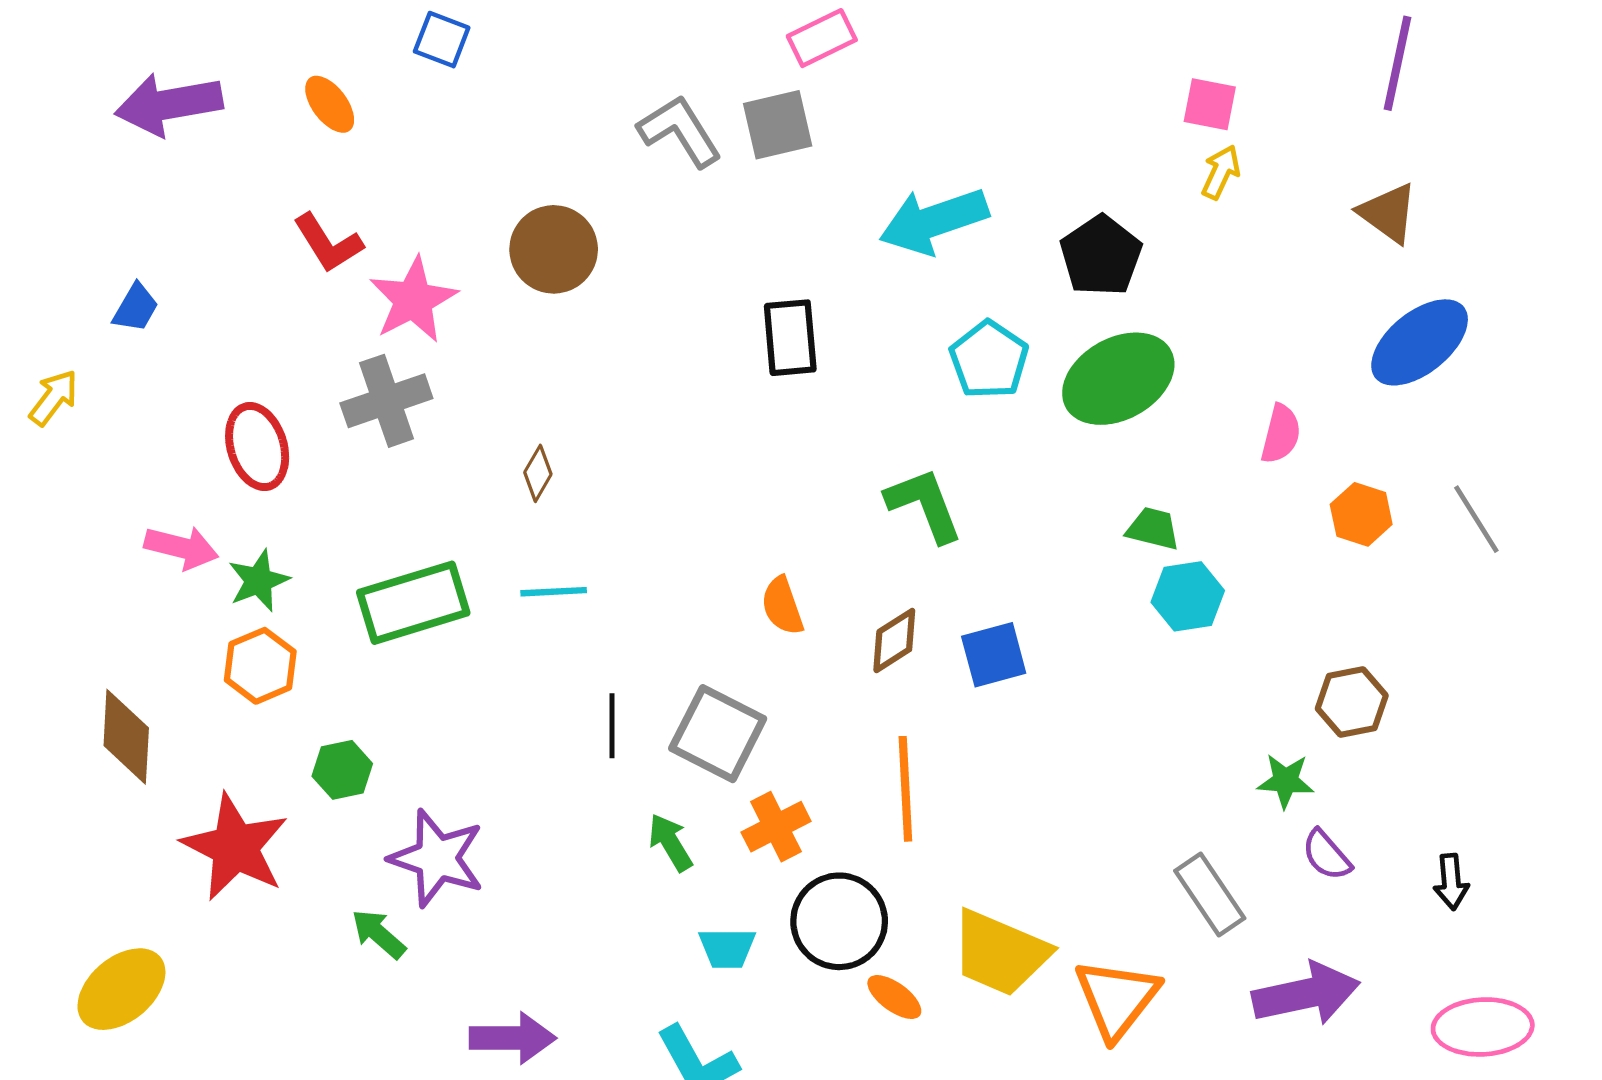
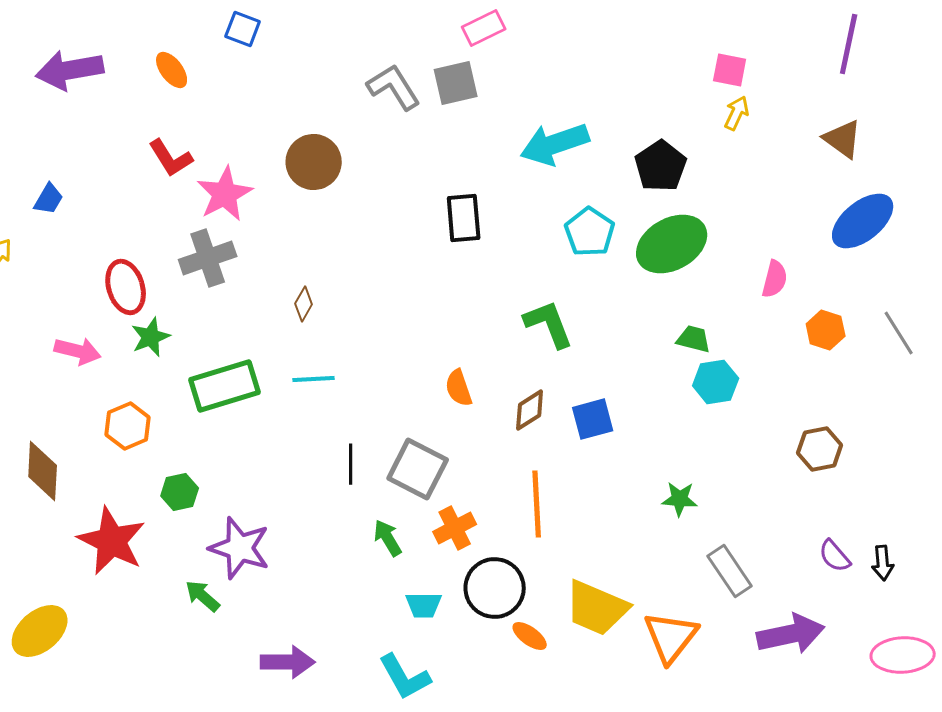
green star: (259, 581) -> (151, 337), moved
green star: (1285, 781) -> (680, 499), moved
purple semicircle: (1327, 855) -> (835, 556), moved

